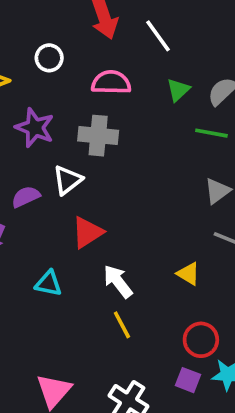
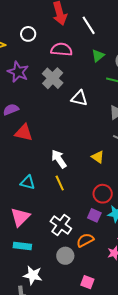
gray cross: (98, 136) -> (53, 78), turned 35
white triangle: (67, 180) -> (79, 98), moved, turned 48
red triangle: (87, 232) -> (24, 133), moved, turned 42
cyan triangle: (48, 283) -> (28, 182), moved

